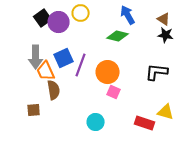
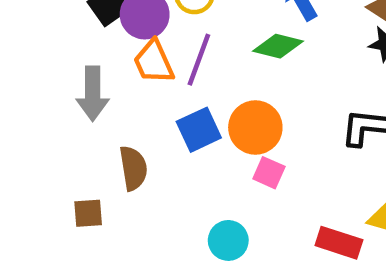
blue square: (64, 58) -> (199, 130), moved
purple line: (81, 65) -> (199, 60), moved
orange trapezoid: (46, 71) -> (154, 62), moved

